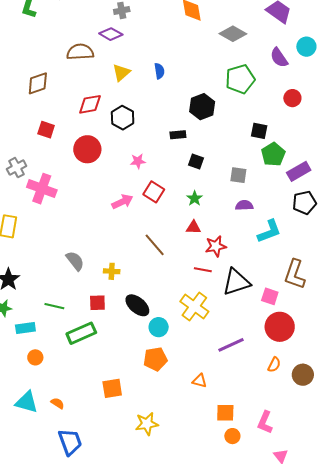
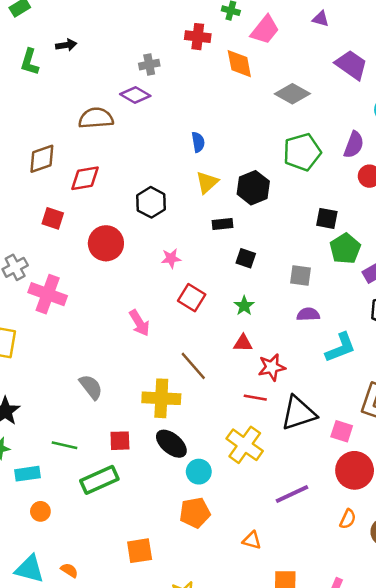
purple semicircle: (279, 58) -> (354, 145), moved, turned -125
yellow triangle: (121, 73) -> (207, 182), moved
red diamond: (90, 104) -> (85, 178), moved
pink arrow: (122, 202) -> (139, 323), moved, turned 85
yellow cross: (112, 271) -> (161, 398), moved, size x1.8

